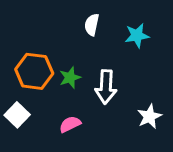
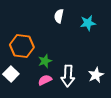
green star: (70, 78) -> (45, 61), moved
white arrow: (106, 87) -> (68, 76), moved

